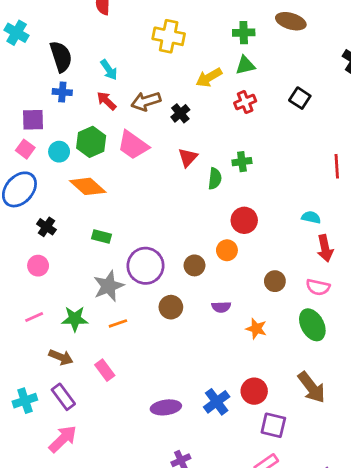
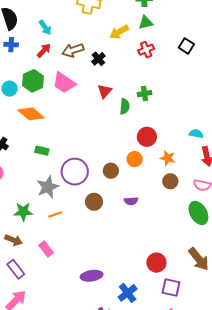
red arrow: (106, 101) -> (44, 51), turned 91
orange star: (256, 329) -> (168, 158), moved
blue cross: (217, 402) -> (128, 293), moved

